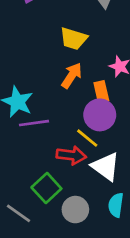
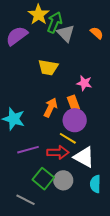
orange arrow: (72, 76) -> (50, 107), moved
purple line: (34, 123) -> (28, 150), moved
gray circle: (75, 210) -> (63, 180), moved

